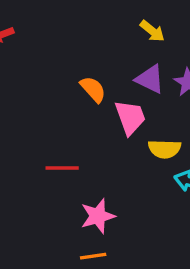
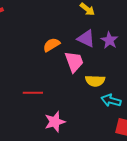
orange semicircle: (93, 89) -> (52, 45), turned -78

